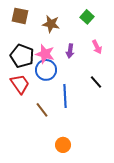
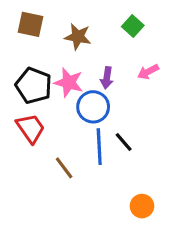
pink arrow: (97, 47) -> (148, 72), turned 88
blue circle: (46, 70) -> (93, 107), moved
black line: (96, 82) -> (124, 142), moved
orange circle: (63, 145) -> (142, 206), moved

